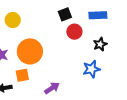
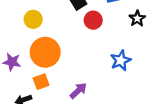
yellow circle: (13, 20) -> (33, 19), moved
black star: (100, 44) -> (137, 18), moved

